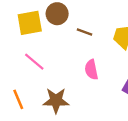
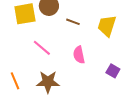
pink line: (34, 62) -> (42, 48), moved

